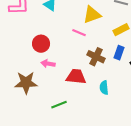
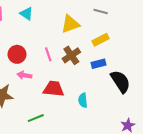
pink line: (79, 33) -> (48, 54), moved, turned 48
blue rectangle: (119, 53) -> (99, 64), turned 56
brown cross: (96, 57) -> (71, 55), moved, turned 30

